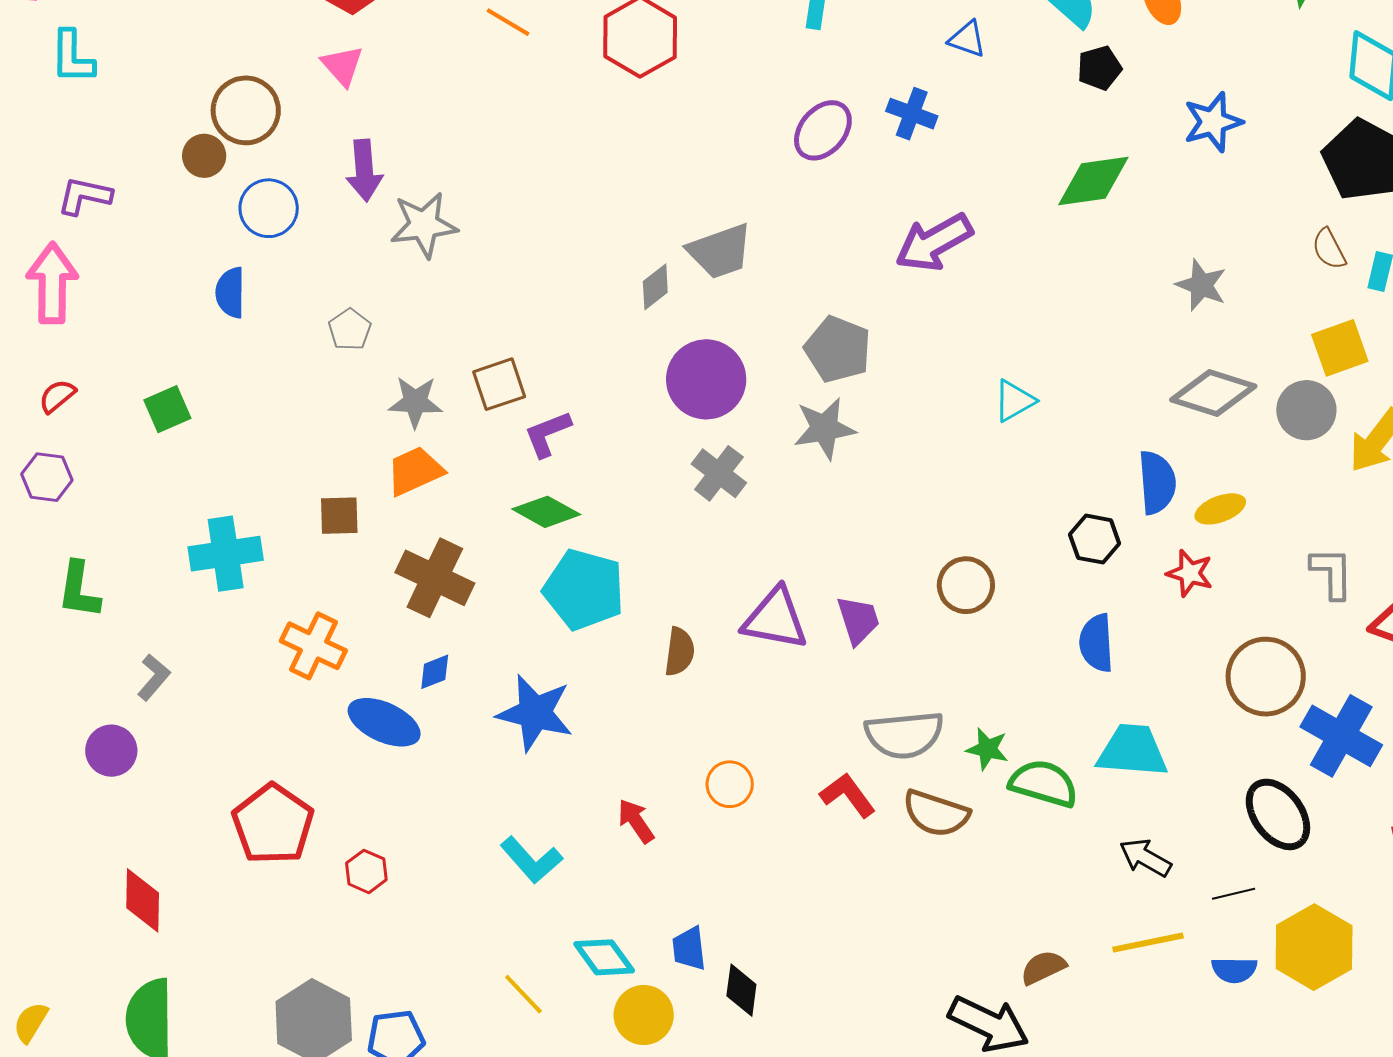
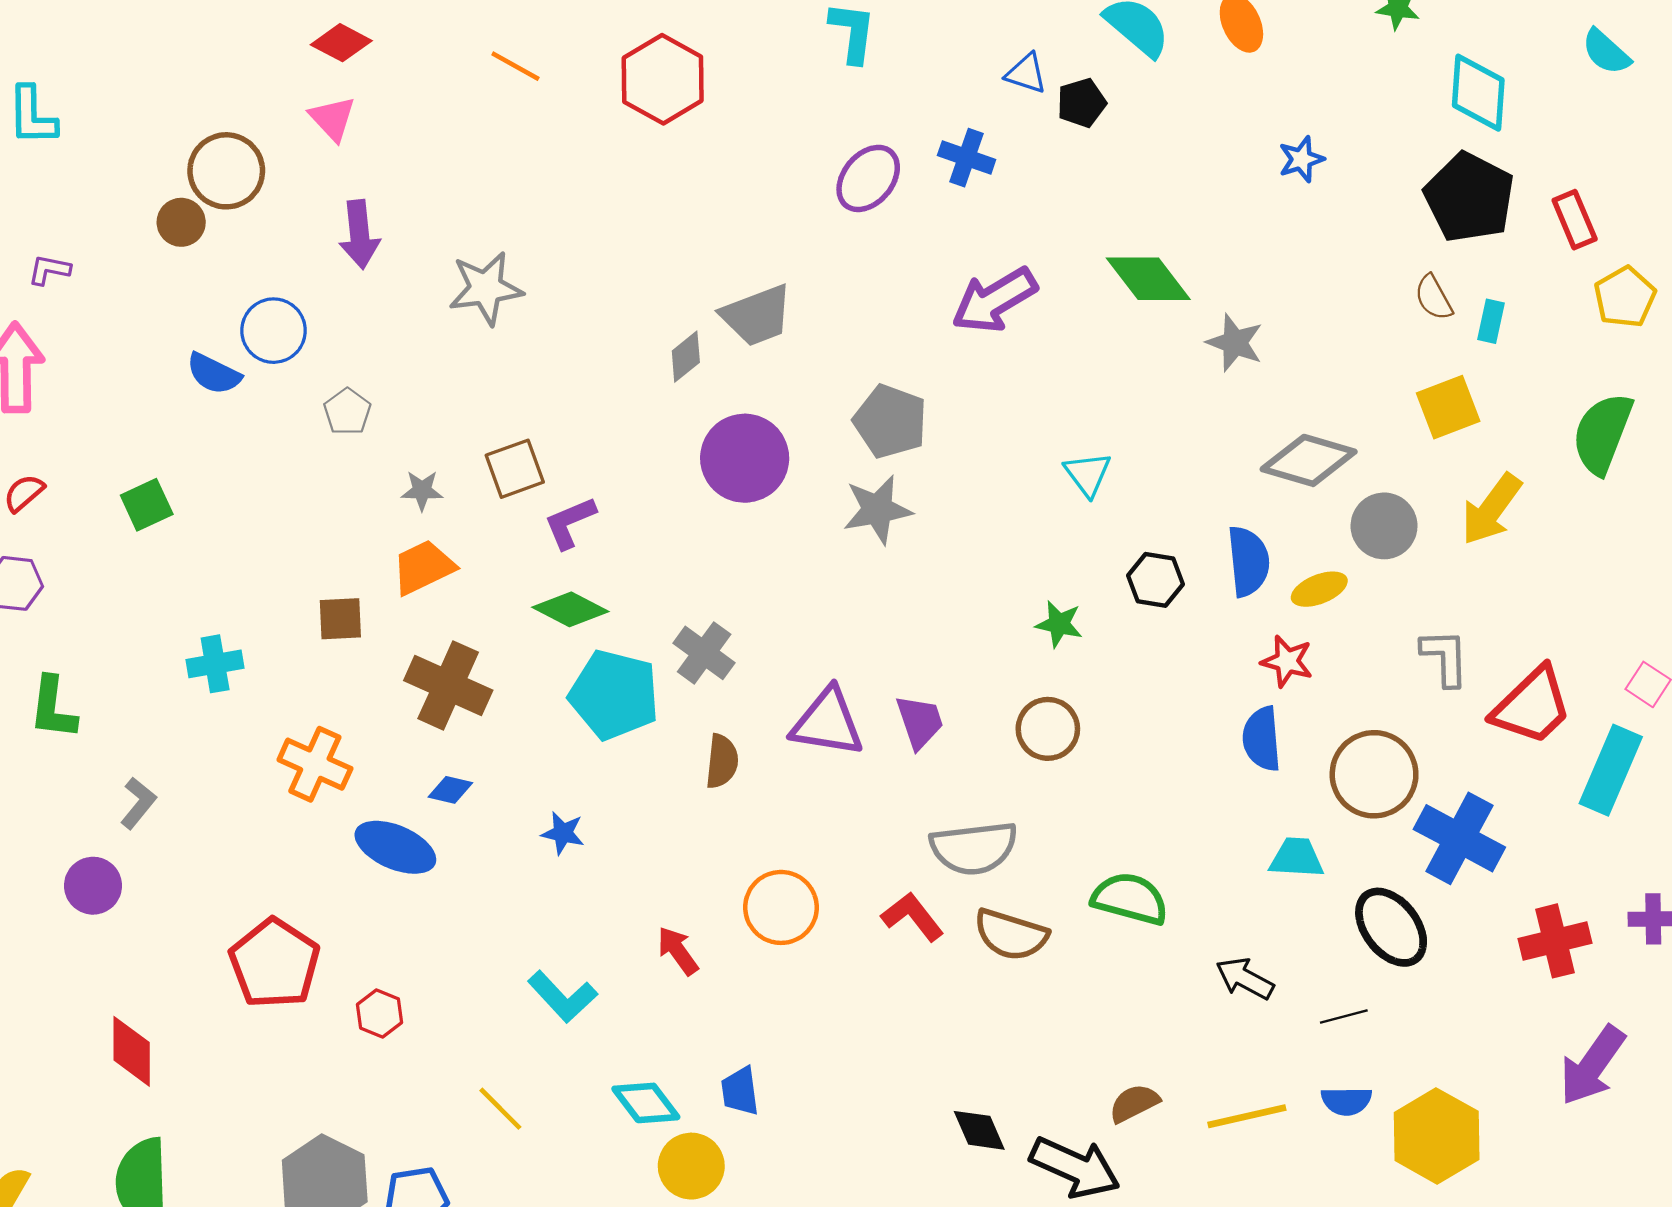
black pentagon: (1099, 68) -> (1082, 103), moved
blue star: (1213, 122) -> (1301, 159), size x0.7
green diamond: (1093, 181) -> (1148, 279), moved, turned 62
purple L-shape: (84, 196) -> (49, 270), size x0.7
blue circle: (269, 208) -> (274, 331), moved
gray star: (424, 225) -> (486, 288), moved
gray star: (1201, 285) -> (1235, 343), moved
blue semicircle: (230, 293) -> (214, 374), turned -63
cyan triangle: (1014, 401) -> (1088, 474), turned -36
gray star: (415, 402) -> (422, 491), size x0.7
gray circle: (1306, 410) -> (1384, 526), moved
gray cross: (719, 473) -> (704, 653), moved
black hexagon: (1095, 539) -> (1155, 580), moved
cyan cross: (226, 554) -> (215, 664), size x0.7
brown circle: (966, 585) -> (1048, 729), moved
blue semicircle: (1096, 643) -> (1262, 739), moved
blue diamond: (435, 672) -> (450, 790), turned 36
blue star: (535, 713) -> (563, 833), size x0.5
green star: (987, 749) -> (1059, 624), moved
cyan trapezoid: (1132, 751) -> (1297, 858), moved, size x0.7
orange circle: (730, 784) -> (781, 907), size x1.4
yellow line: (1148, 943) -> (1247, 1116), moved
yellow hexagon: (1314, 947) -> (1437, 1136), moved
black diamond: (741, 990) -> (979, 1130), moved, turned -30
yellow line: (523, 994) -> (500, 1109), moved

